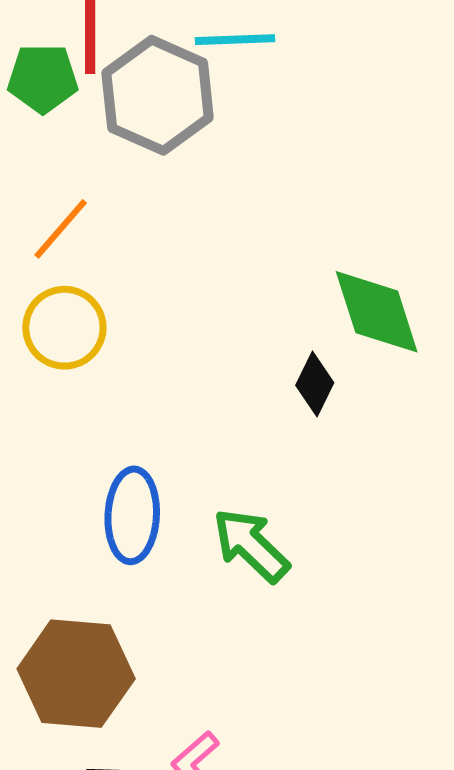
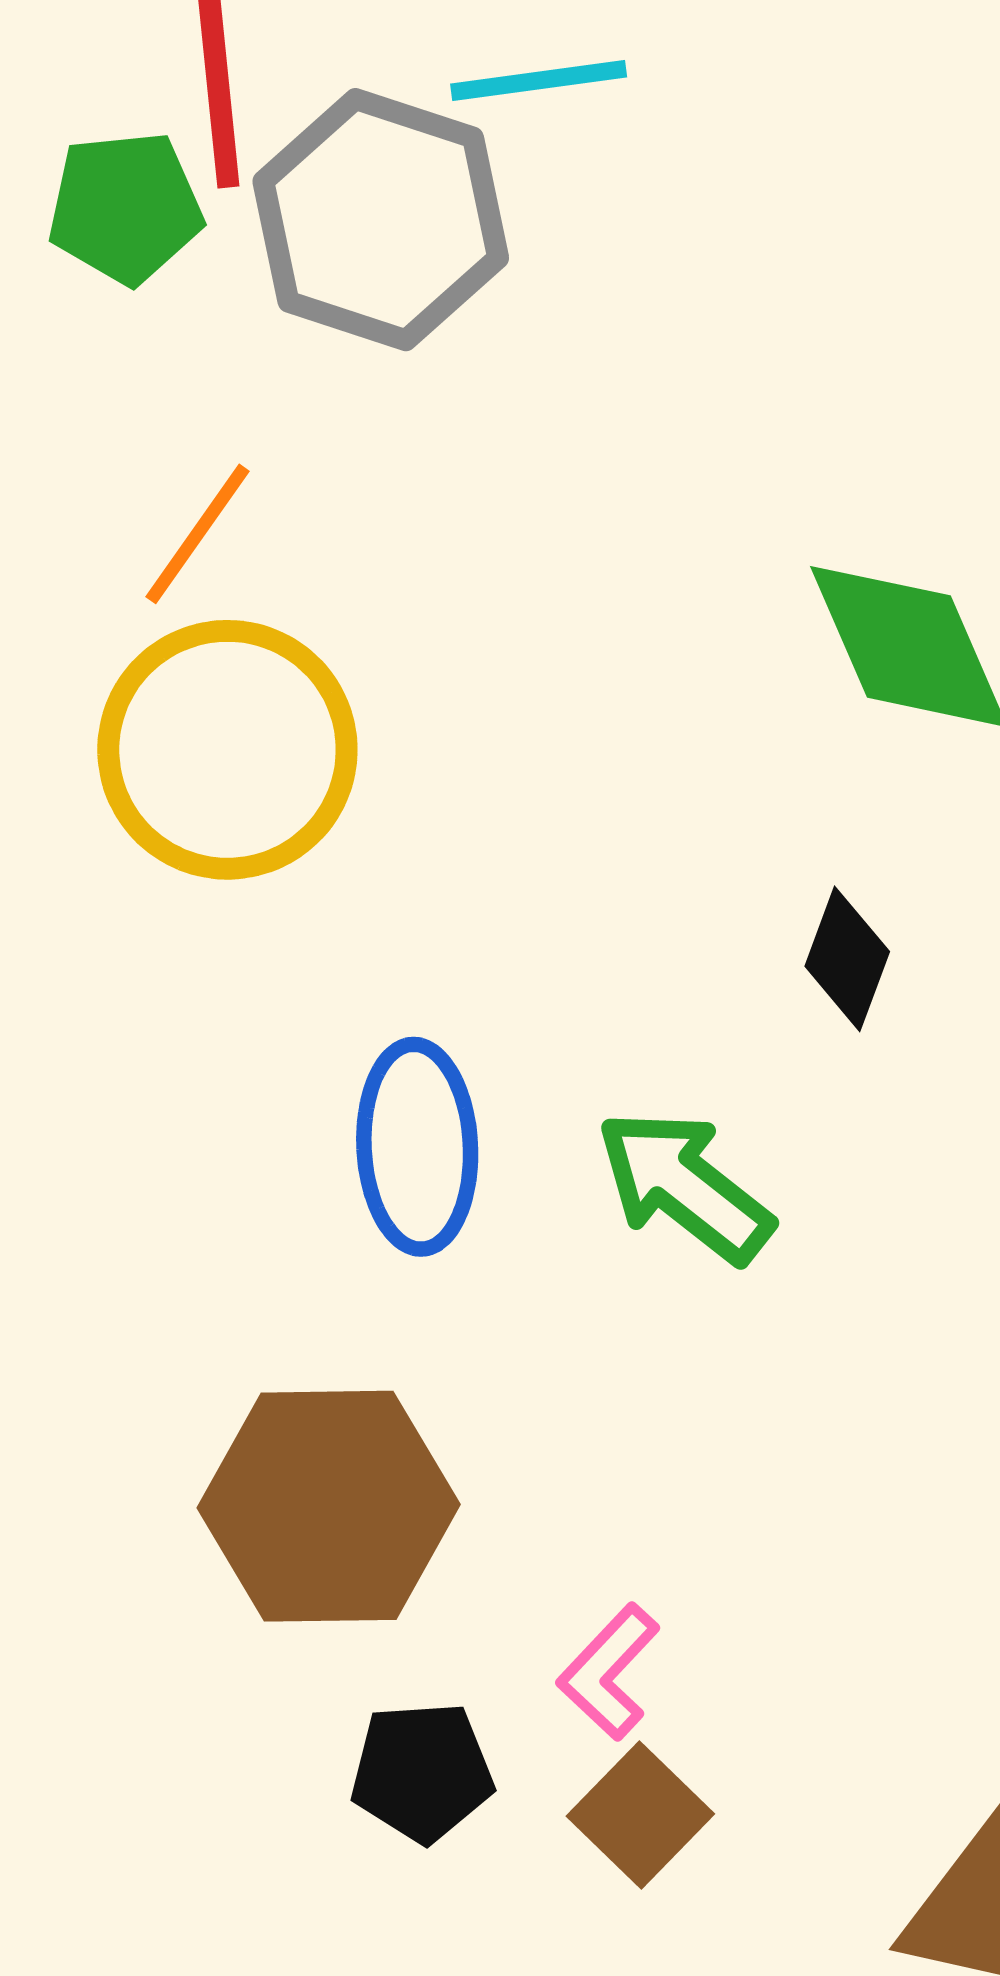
yellow circle: (64, 328) -> (227, 750), size x1.4
black diamond: (315, 384) -> (847, 959), moved

